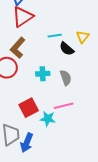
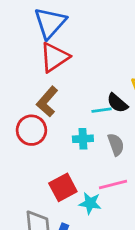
cyan line: (55, 36) -> (102, 110), moved

